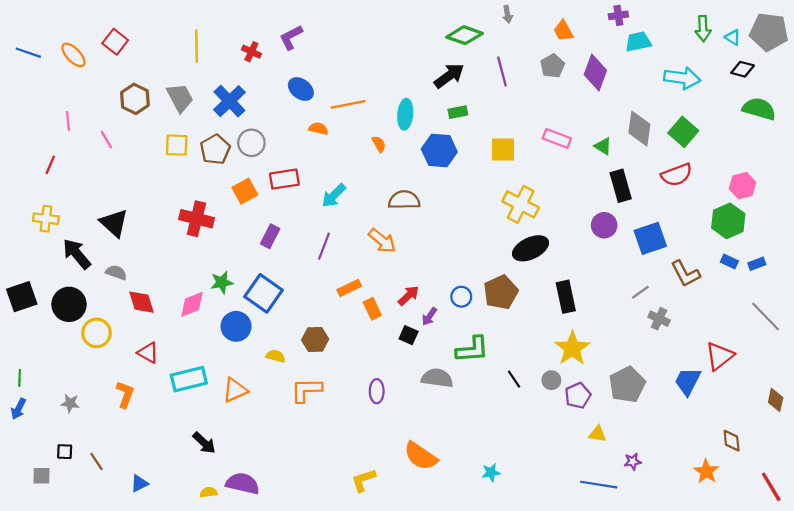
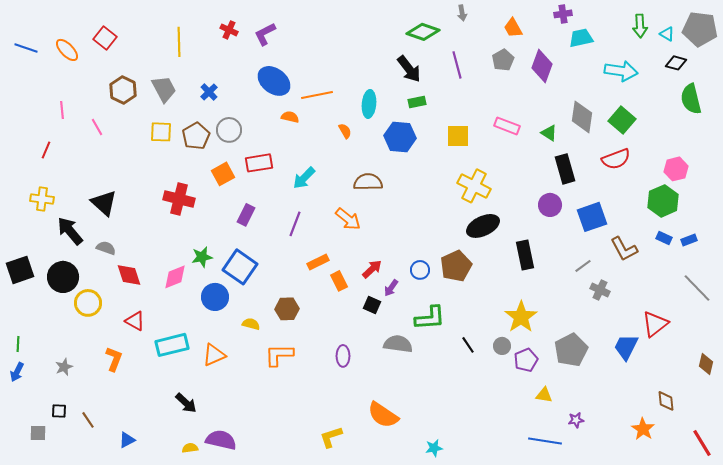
red cross: (251, 52) -> (229, 30), moved
black arrow: (449, 76) -> (409, 69), turned 88
blue ellipse: (301, 89) -> (274, 81), size x1.4
blue cross: (229, 101) -> (209, 92), size x0.6
green semicircle: (759, 109) -> (691, 99), turned -120
black rectangle: (566, 297) -> (525, 255), moved
gray star: (70, 403) -> (64, 367), turned -30
cyan star: (491, 472) -> (434, 448), moved

